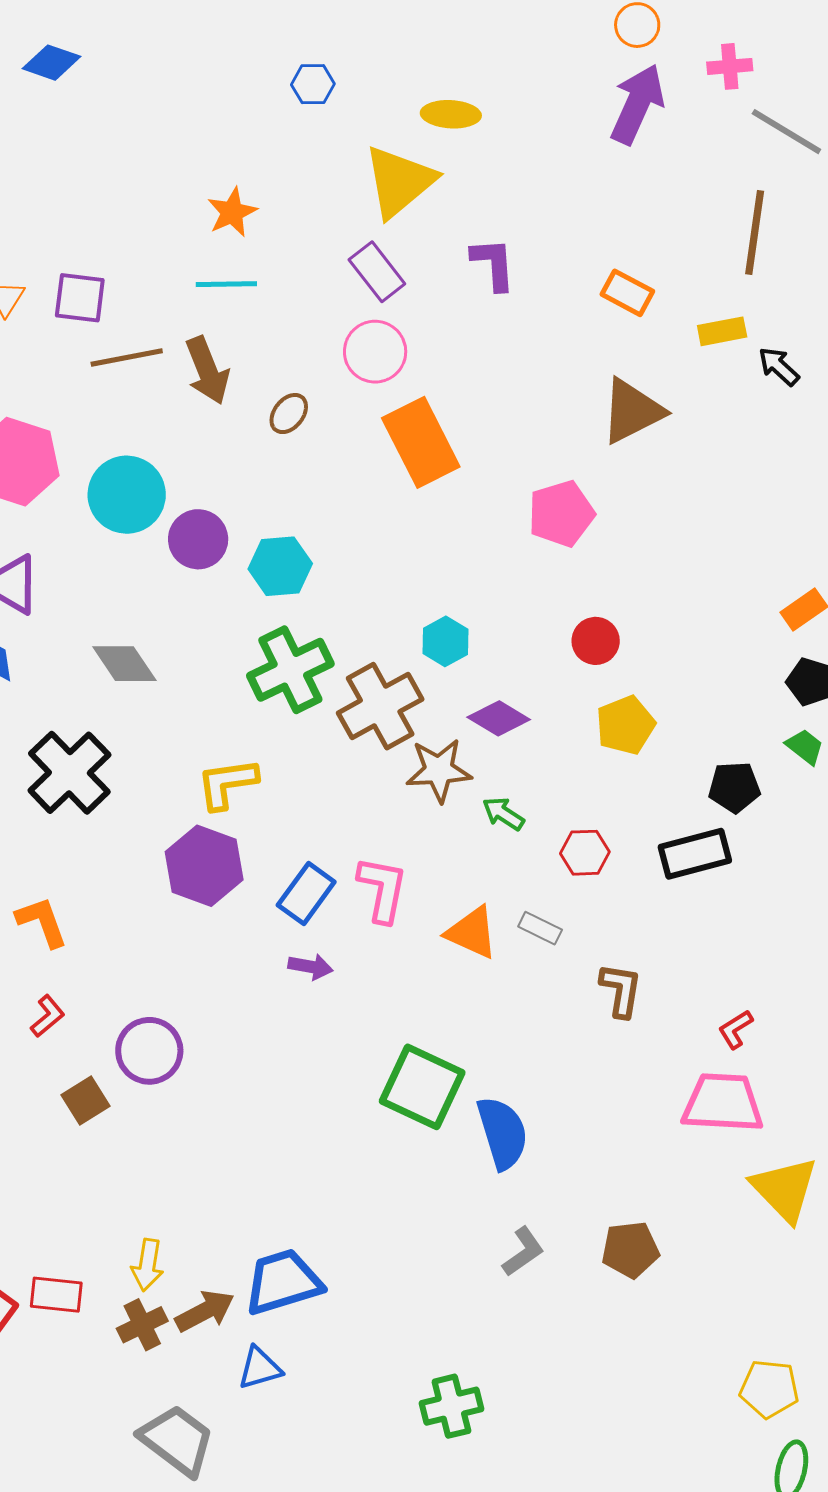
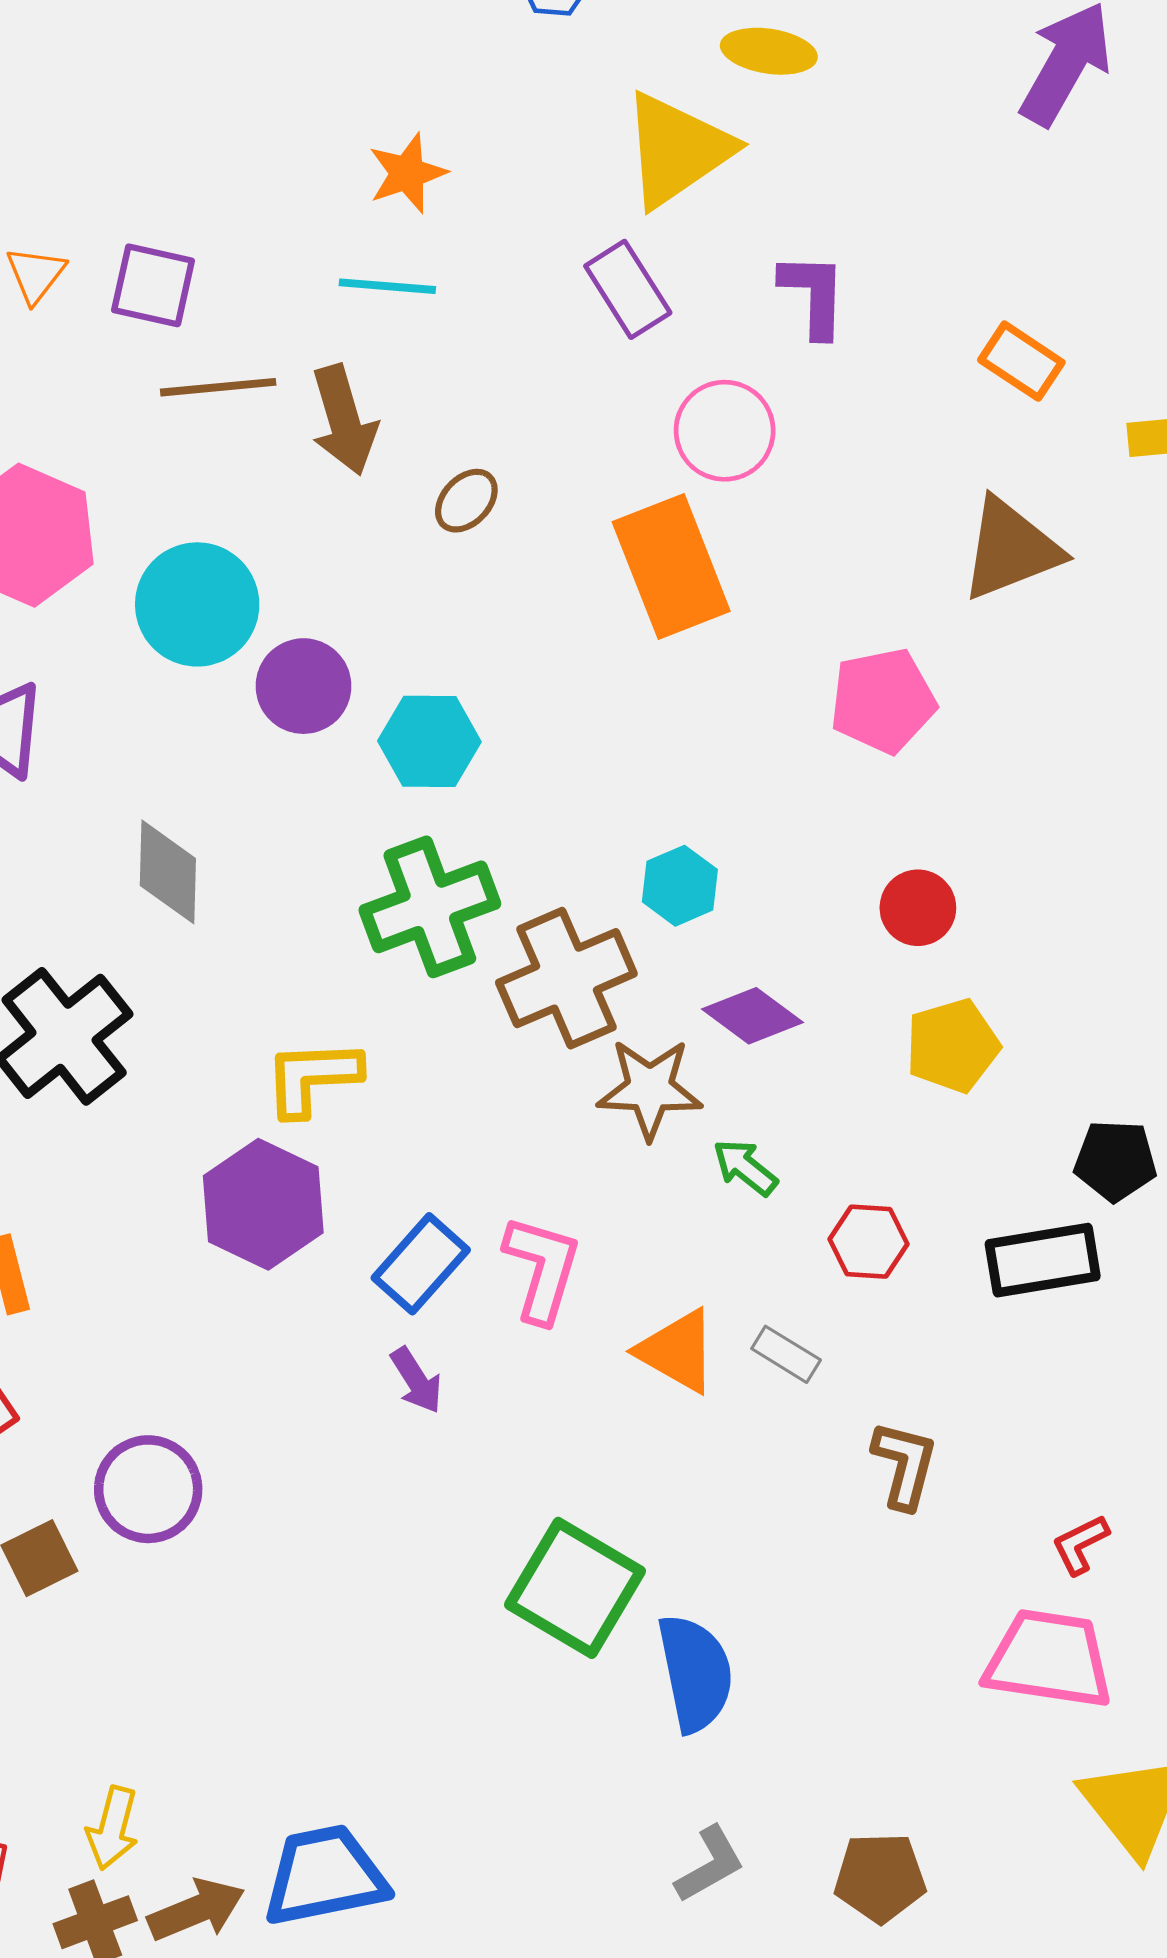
pink circle: (375, 352) -> (725, 431), moved
gray diamond: (124, 664) -> (168, 872), turned 30
purple arrow: (310, 967) -> (416, 1380), turned 42

